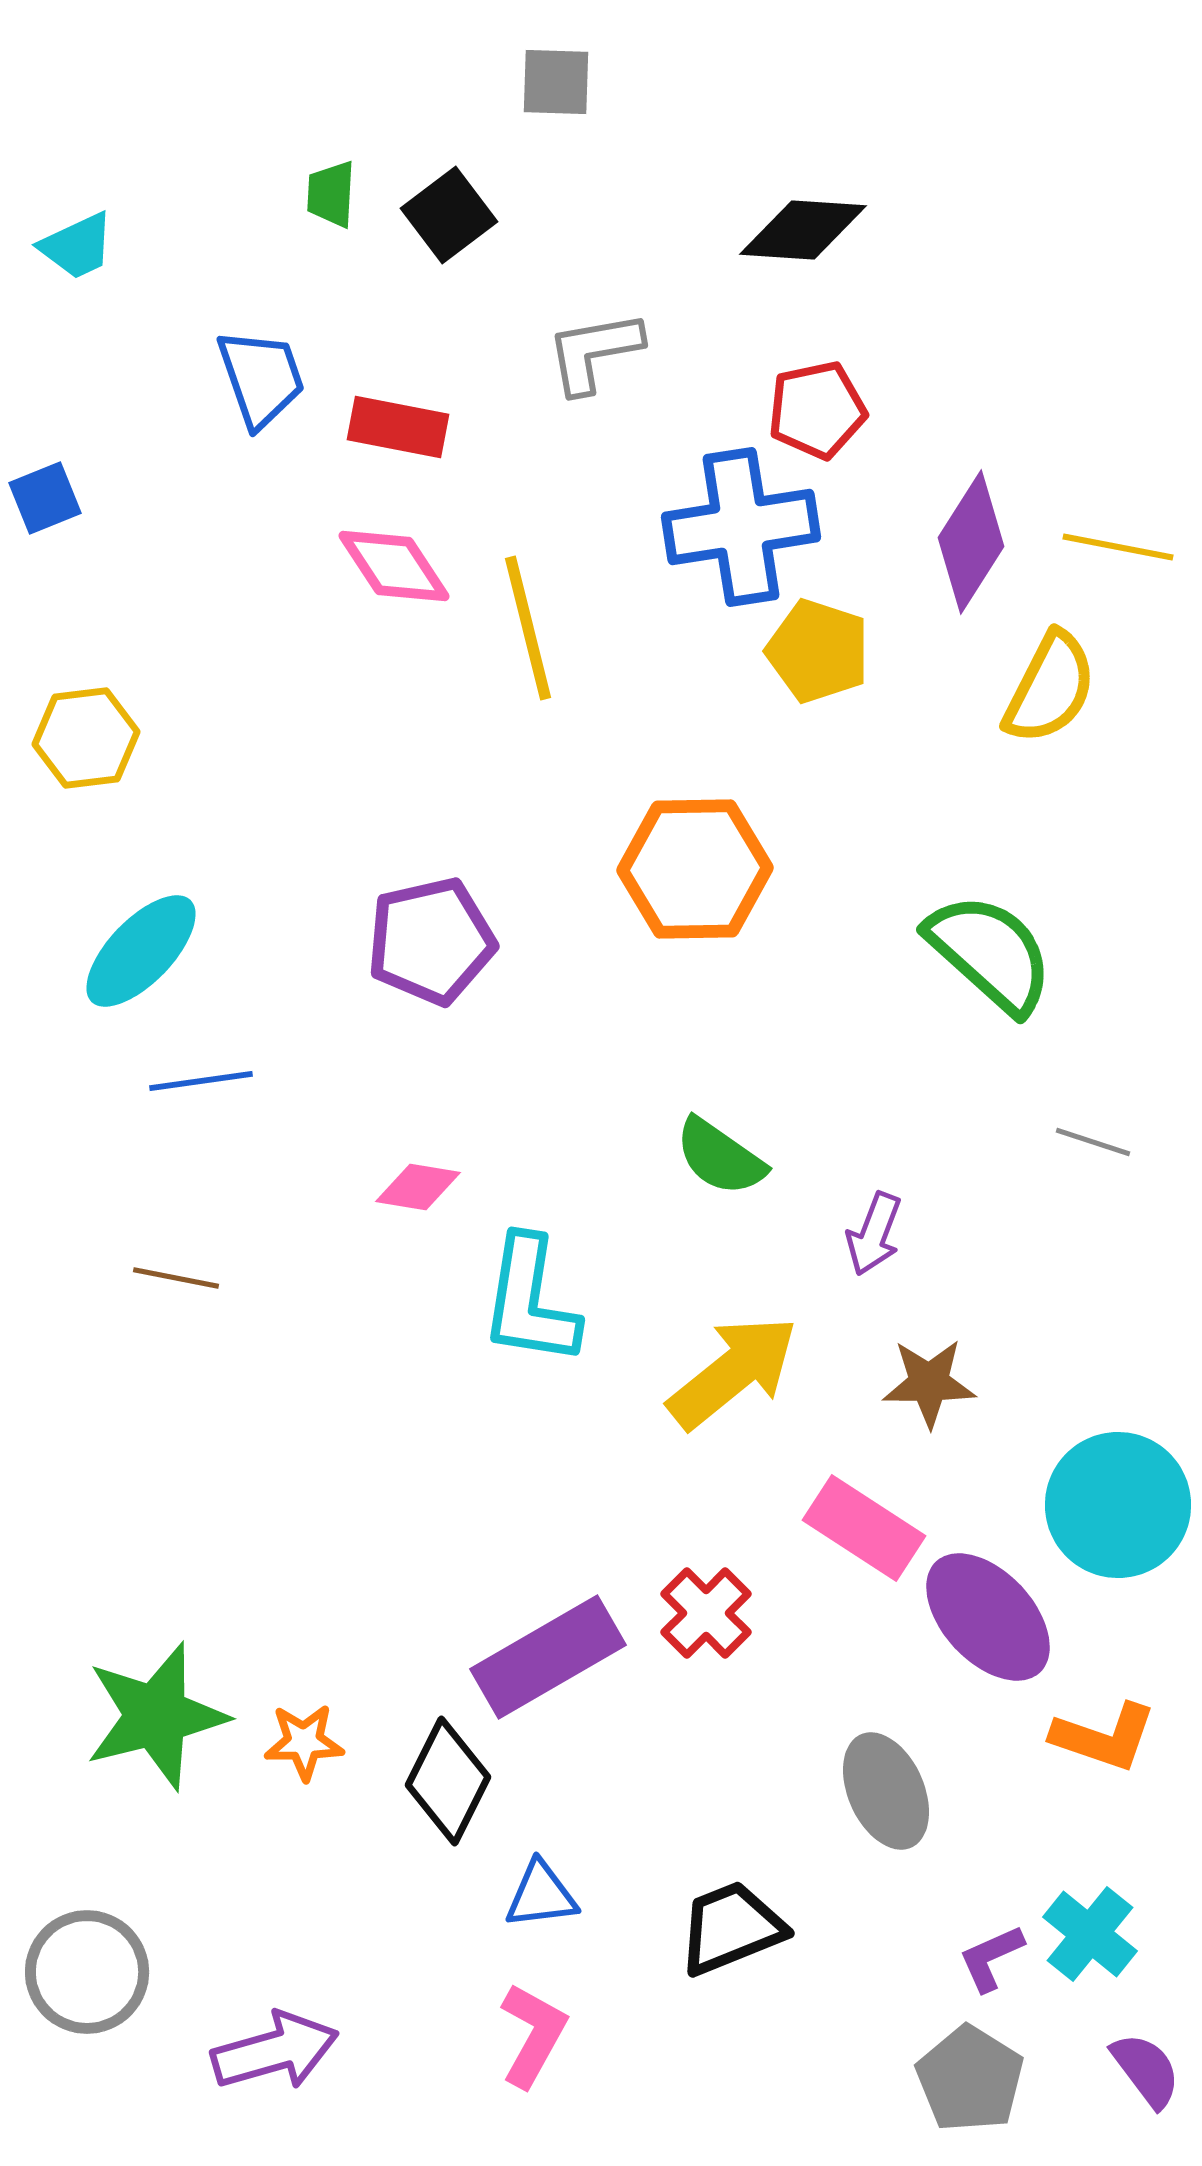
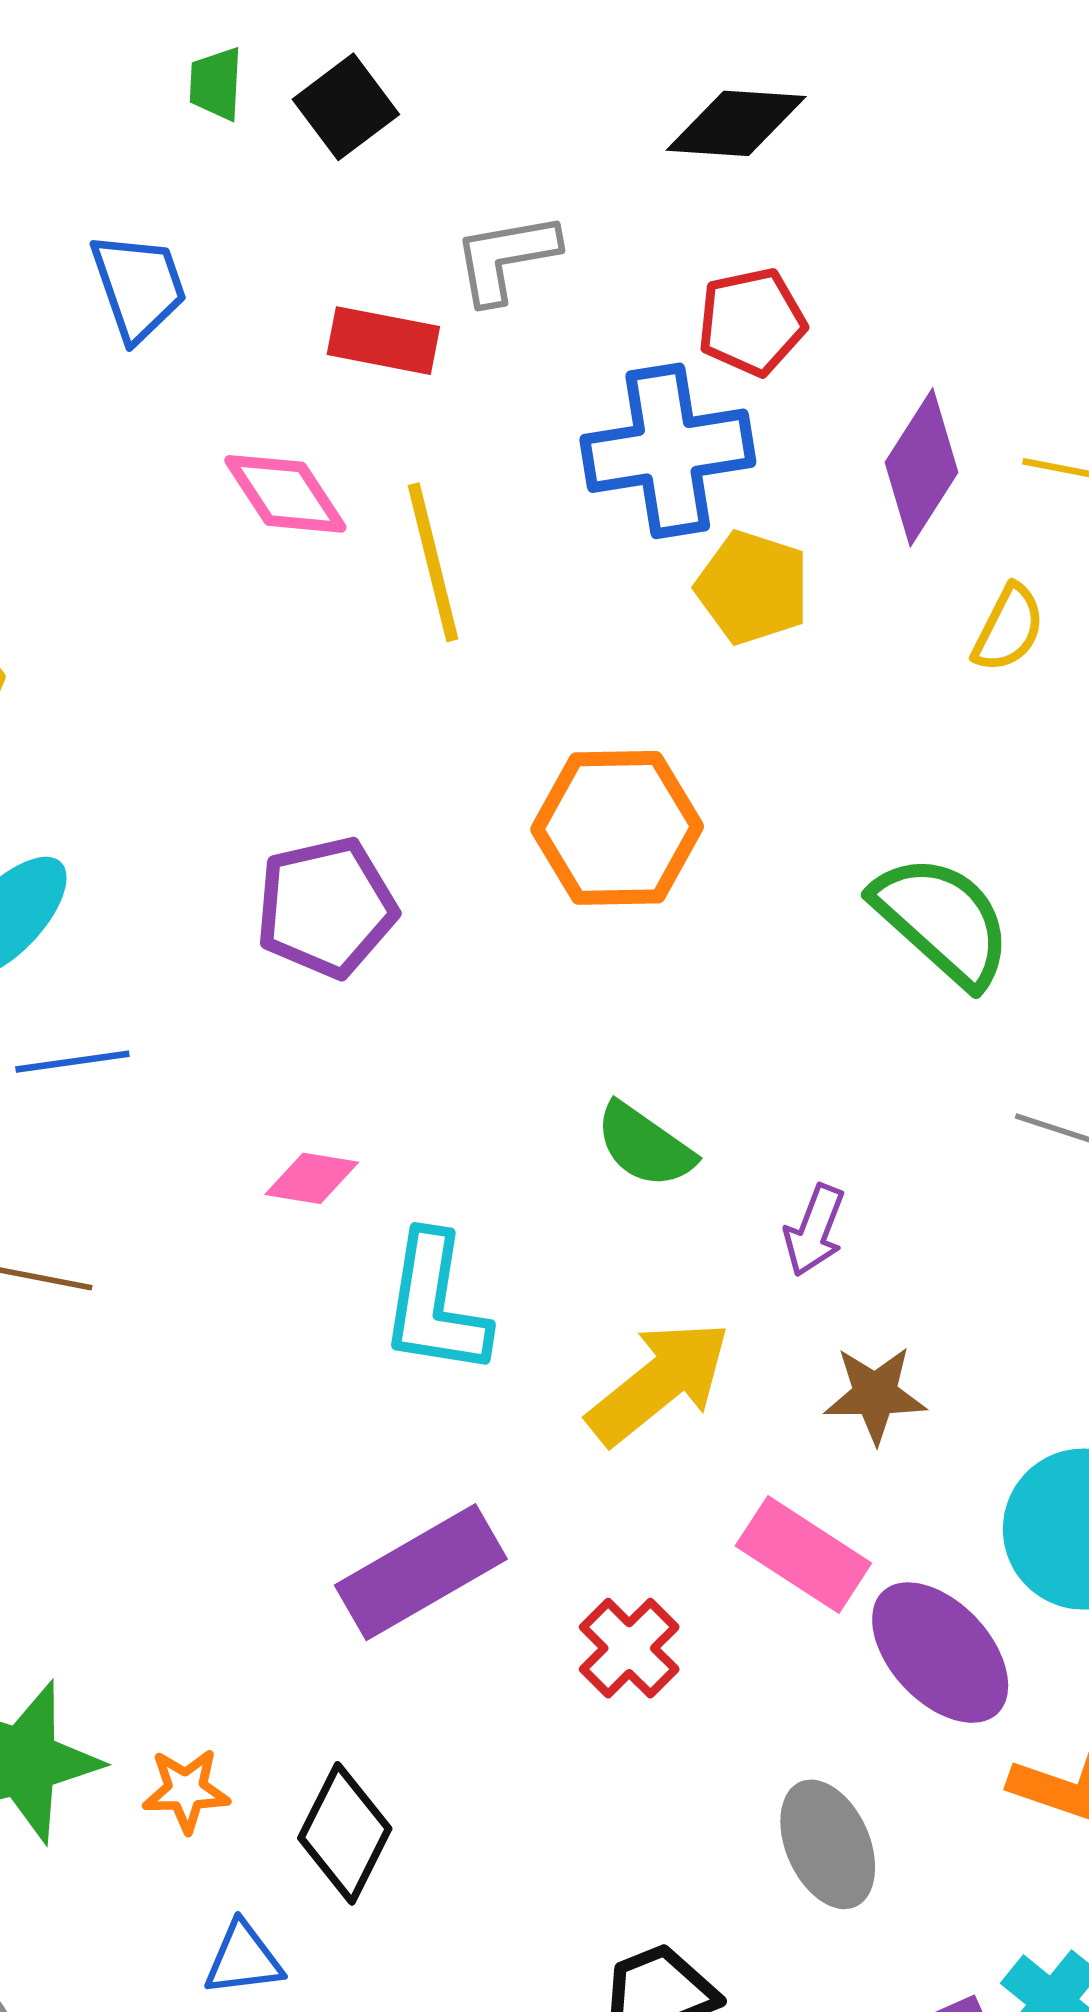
red rectangle: (398, 427) -> (383, 341), moved
yellow semicircle: (1050, 688) -> (1008, 628), size x0.7
purple rectangle: (548, 1657) -> (421, 1572), moved
blue triangle: (541, 1895) -> (243, 1959), moved

